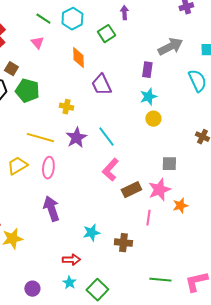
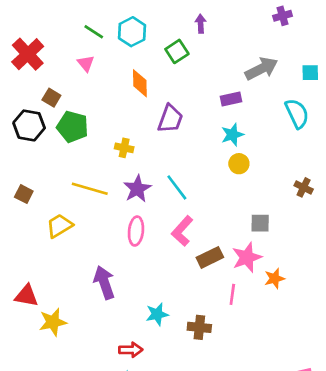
purple rectangle: (147, 70) -> (231, 99), turned 70
purple trapezoid: (101, 85) -> (170, 119), turned -135
pink ellipse: (48, 168) -> (136, 231), moved

